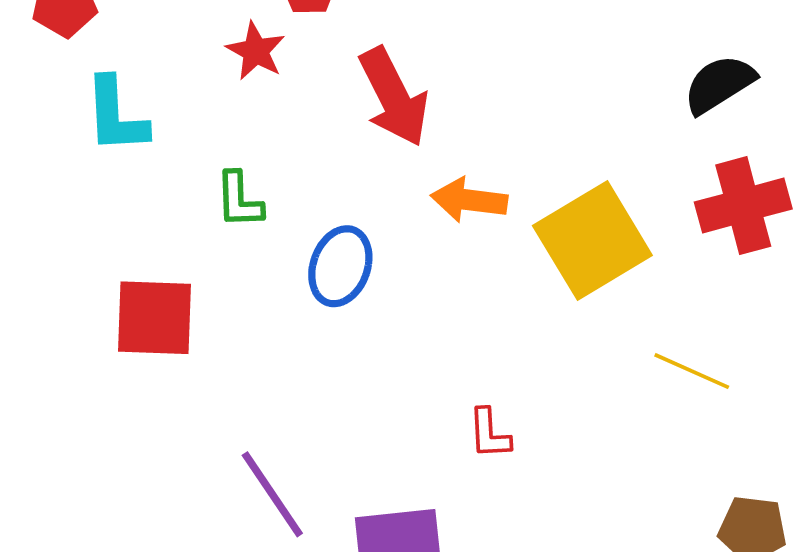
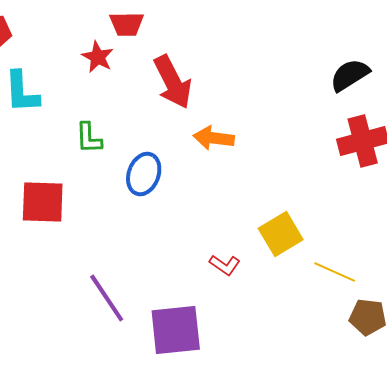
yellow square: (592, 240) -> (281, 234), moved, size x0.7
yellow line: (692, 371) -> (335, 272), moved
red L-shape: (489, 434) -> (225, 265), turned -52

